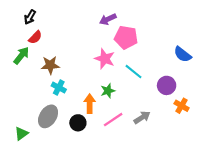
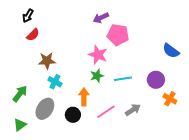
green arrow: (21, 56) -> (20, 94), moved
cyan line: (133, 72) -> (123, 79), moved, turned -48
green star: (108, 91) -> (97, 76), moved

